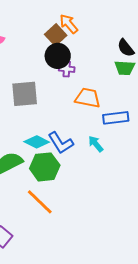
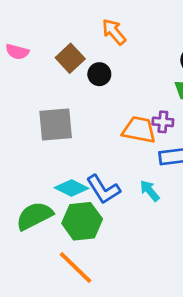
brown square: (56, 35) -> (70, 58), moved
black circle: (58, 56) -> (99, 74), size x0.7
purple cross: (67, 69) -> (163, 122), moved

